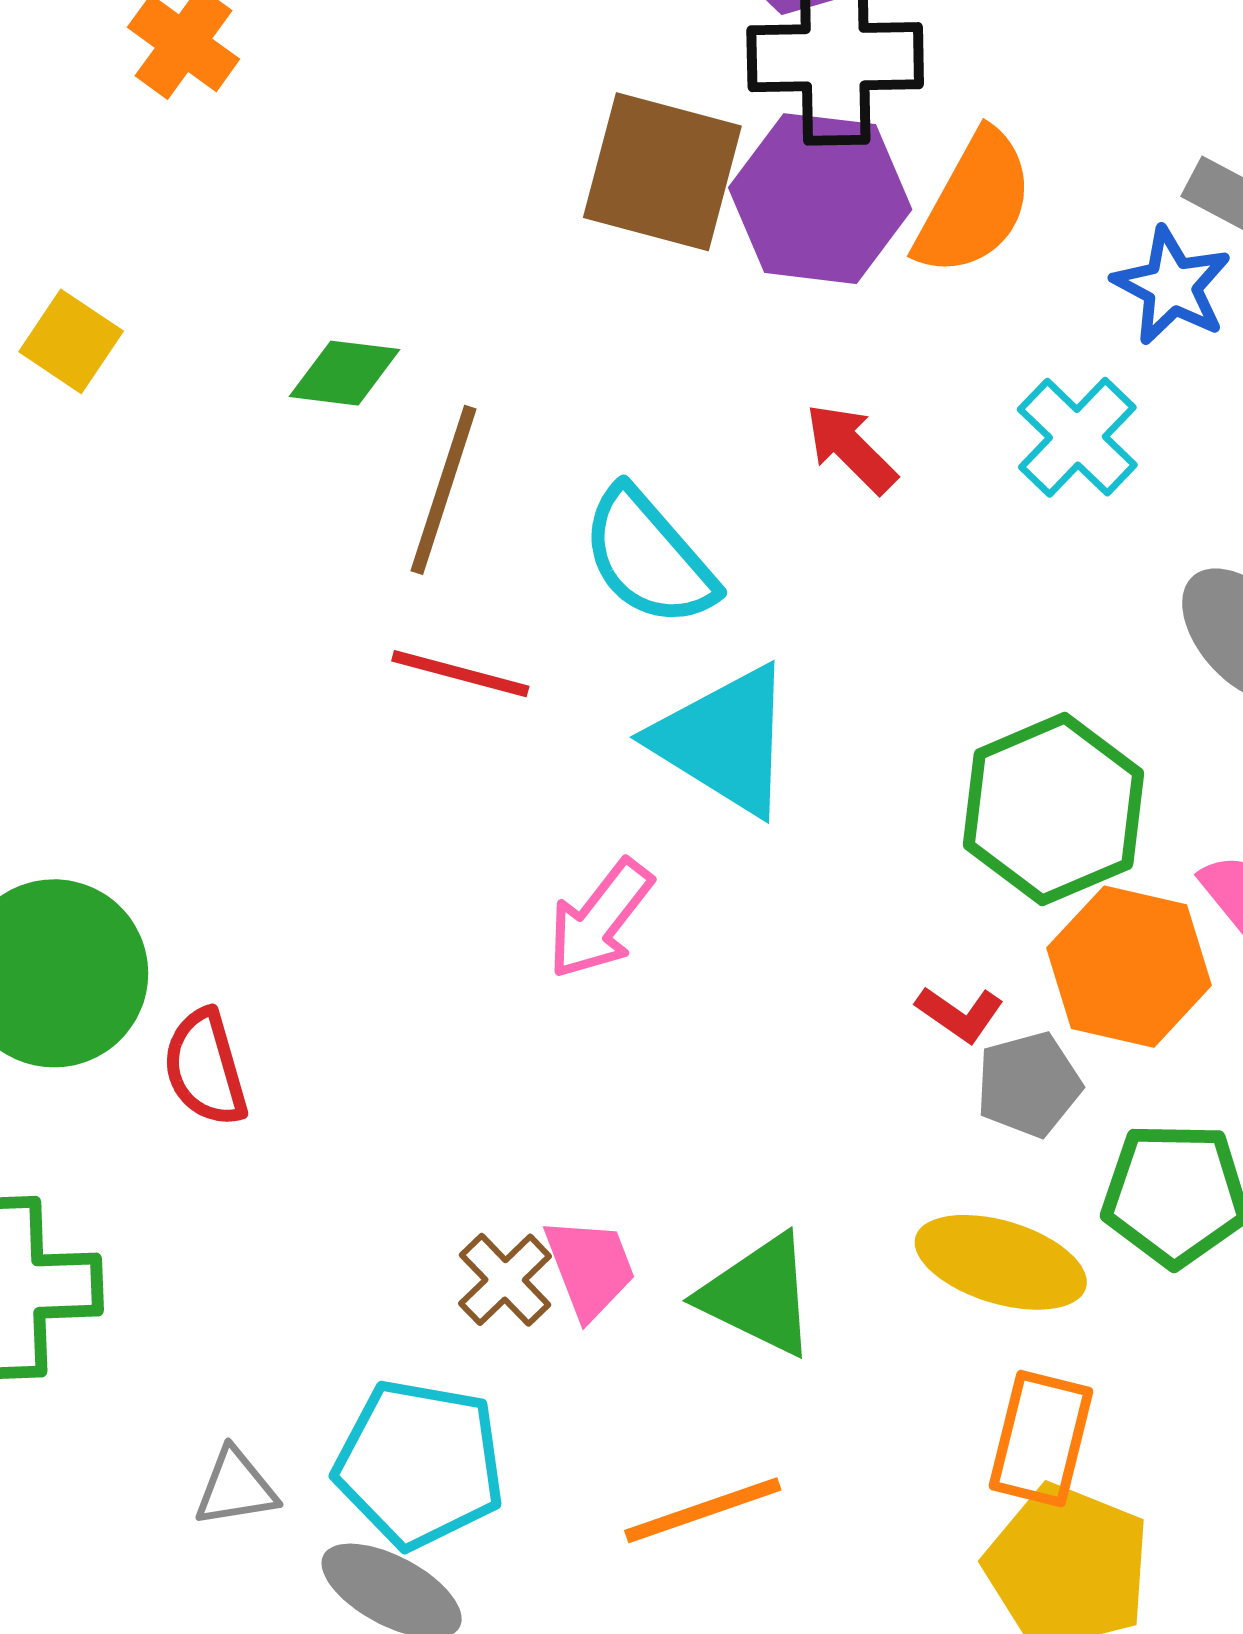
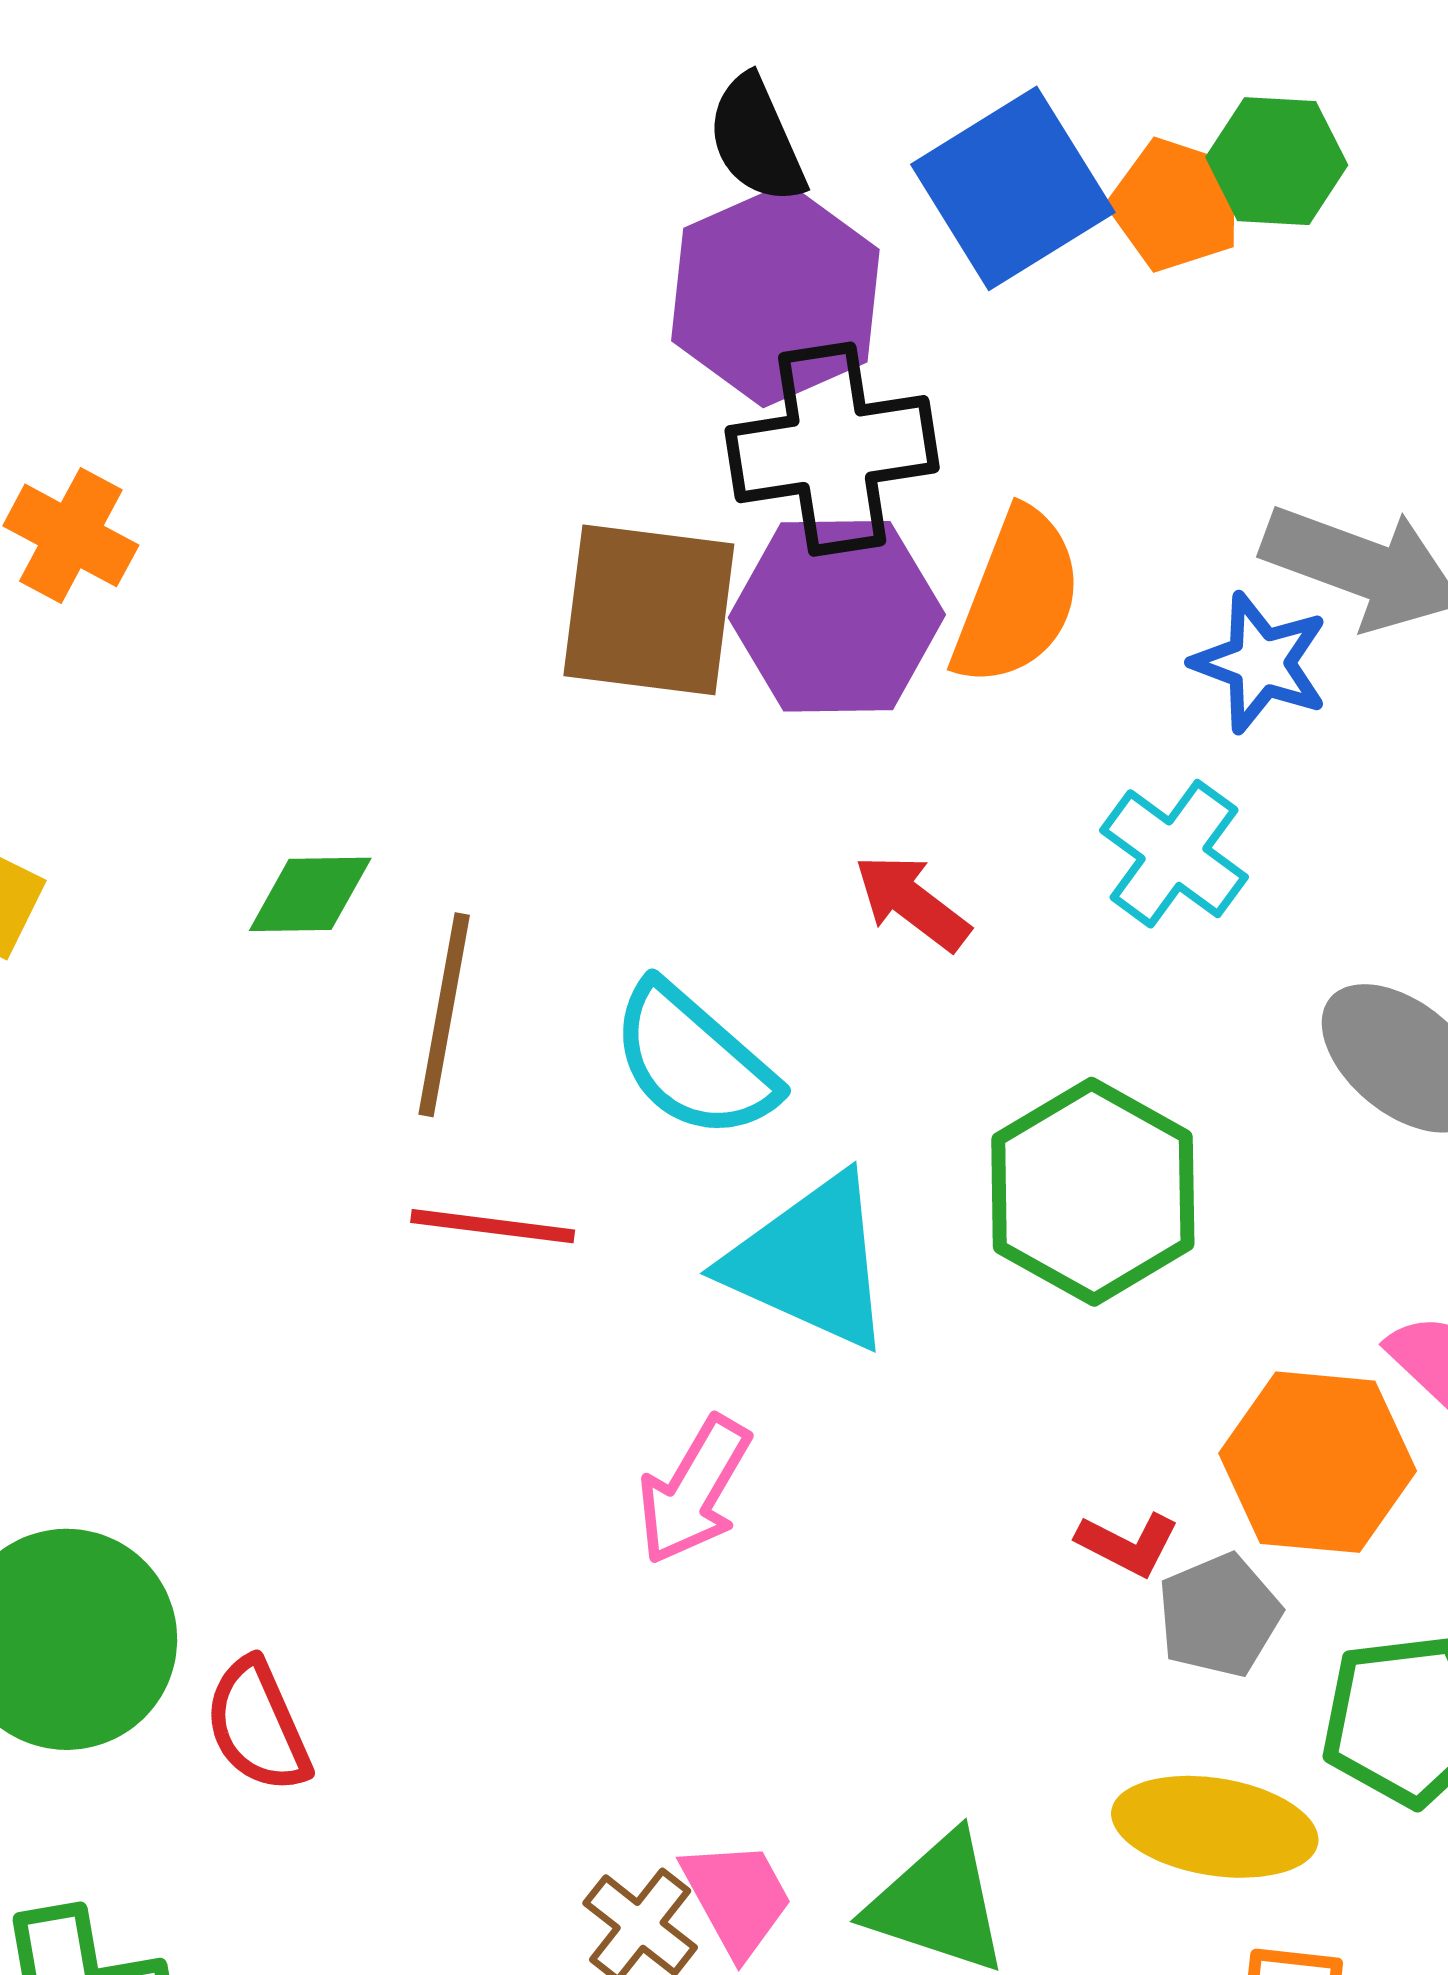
green hexagon: (1054, 809) -> (1093, 1192), moved

